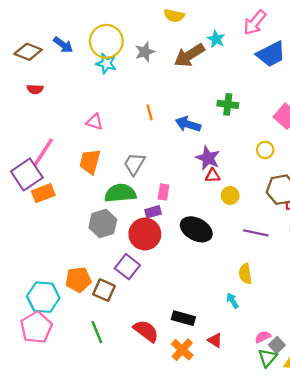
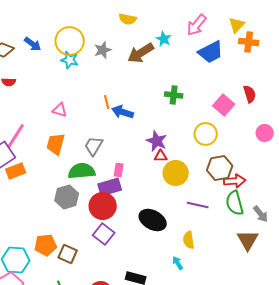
blue arrow: (188, 124) -> (123, 112), moved
yellow circle: (265, 150) -> (206, 134), size x1.5
yellow circle: (230, 195) -> (176, 173), size x1.6
purple rectangle: (153, 212) -> (110, 187), size x1.6
black ellipse: (196, 229) -> (153, 220), moved
purple square: (127, 267) -> (104, 234), moved

